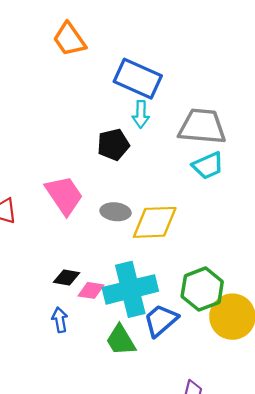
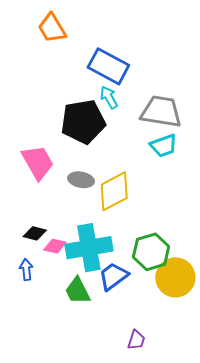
cyan arrow: (141, 114) -> (109, 97), turned 145
black pentagon: (113, 145) -> (83, 122), size x1.6
yellow diamond: (155, 222) -> (114, 191), turned -30

